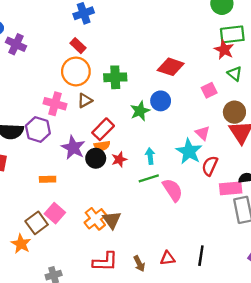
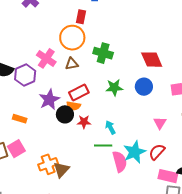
red rectangle: (78, 46) -> (81, 17), turned 40
red diamond: (171, 67) -> (152, 60), turned 30
blue circle: (161, 101) -> (144, 87), moved
cyan star: (189, 151) -> (135, 152), moved
cyan arrow: (150, 156) -> (110, 127), turned -40

